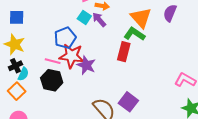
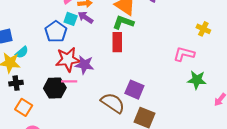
blue pentagon: (65, 38) -> (56, 32), moved
pink line: (53, 61) -> (69, 81), moved
black cross: (15, 66) -> (16, 83), turned 32
cyan semicircle: (23, 74) -> (22, 52), moved, turned 40

